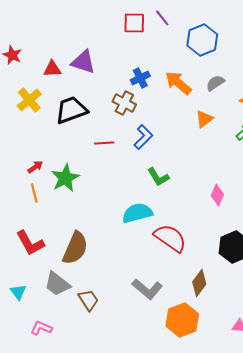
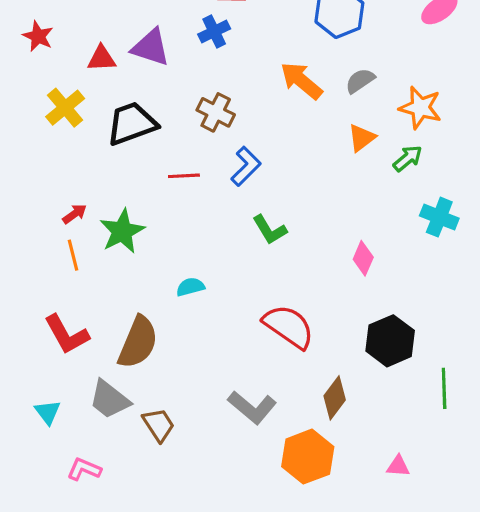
blue cross: (140, 78) -> (214, 32), moved
orange triangle: (204, 119) -> (362, 138), moved
cyan semicircle: (137, 213) -> (190, 287), moved, size x0.6

